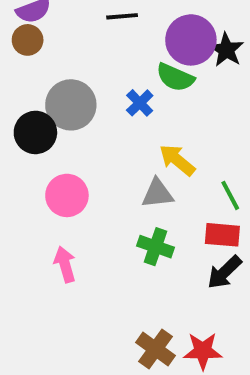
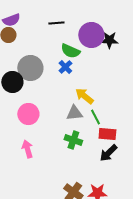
black star: (226, 50) -> (109, 40), turned -30
green semicircle: (175, 77) -> (70, 51), moved
green line: (230, 195) -> (95, 117), moved

